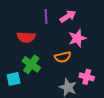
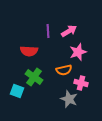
pink cross: (87, 77) -> (81, 83), moved
cyan square: (14, 79) -> (17, 91), turned 32

